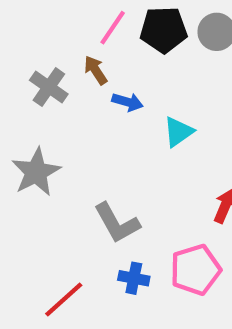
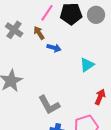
gray cross: (49, 87) -> (14, 30), moved
cyan triangle: (178, 132) -> (87, 65), moved

